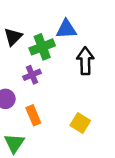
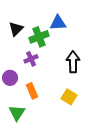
black arrow: (85, 61) -> (73, 62), moved

